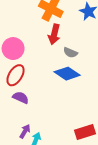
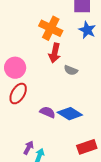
blue diamond: (67, 74) -> (70, 114), moved
purple semicircle: (21, 98) -> (48, 112), moved

